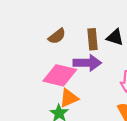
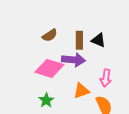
orange triangle: (69, 98) -> (81, 91), moved

